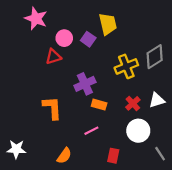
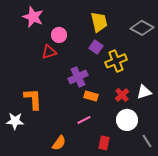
purple square: (88, 39) -> (96, 47), moved
gray diamond: (155, 57) -> (142, 28), moved, turned 60
orange L-shape: (52, 108) -> (33, 99), moved
white star: (16, 149) -> (15, 121), moved

